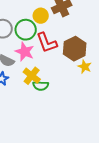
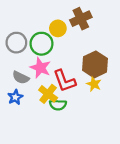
red L-shape: (47, 43) -> (64, 81), moved
yellow star: (85, 67) -> (94, 84), moved

